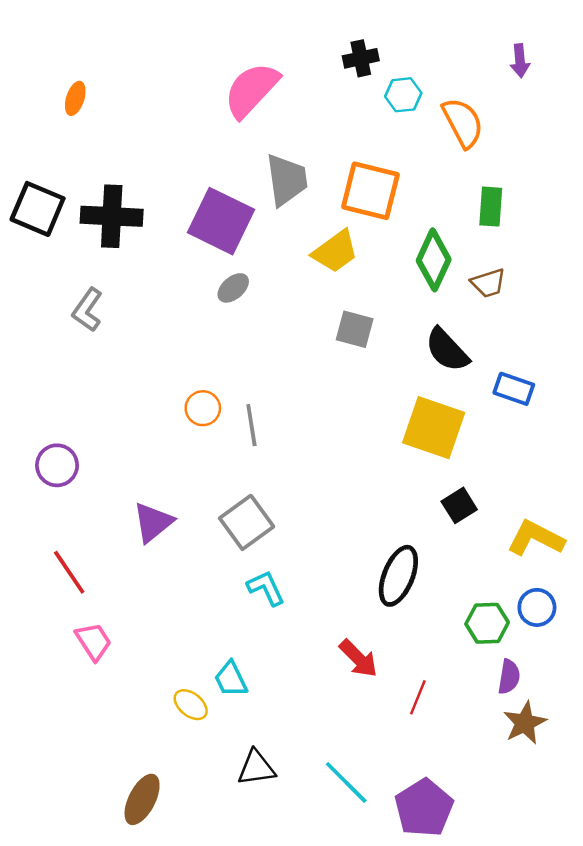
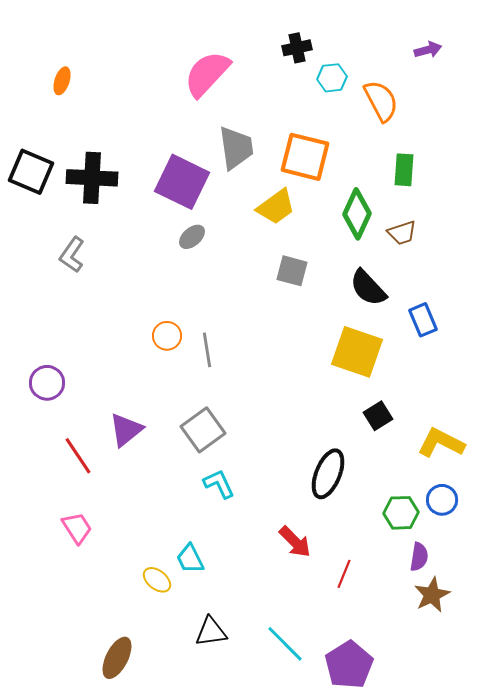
purple arrow: (520, 61) -> (428, 50), turned -100
blue rectangle: (514, 389) -> (423, 320), turned 48
red line: (69, 572) -> (78, 456), moved

